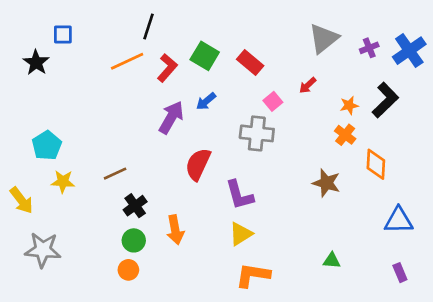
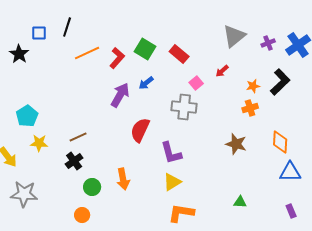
black line: (148, 26) -> (67, 27), moved
orange cross: (345, 135) -> (250, 108), turned 35
orange diamond: (376, 164) -> (280, 142), moved
black cross: (135, 206) -> (74, 161), moved
orange circle: (128, 270) -> (82, 215), moved

